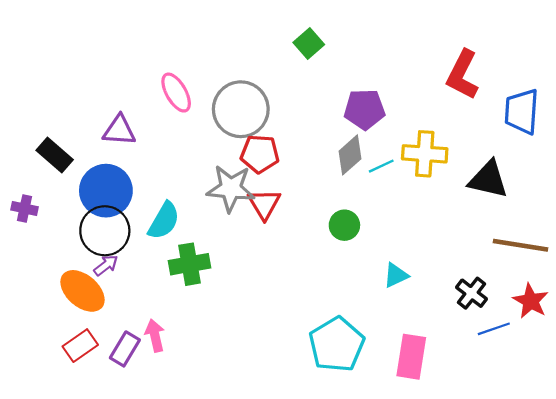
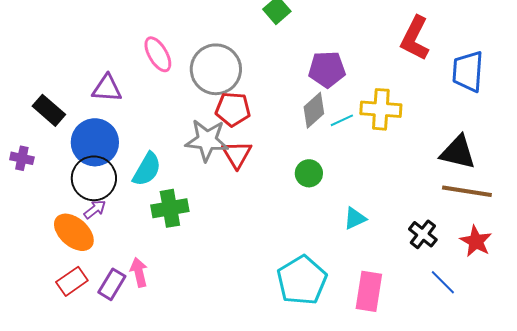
black triangle: (488, 179) -> (458, 152), moved
blue line: (494, 329) -> (443, 282), moved, turned 64

